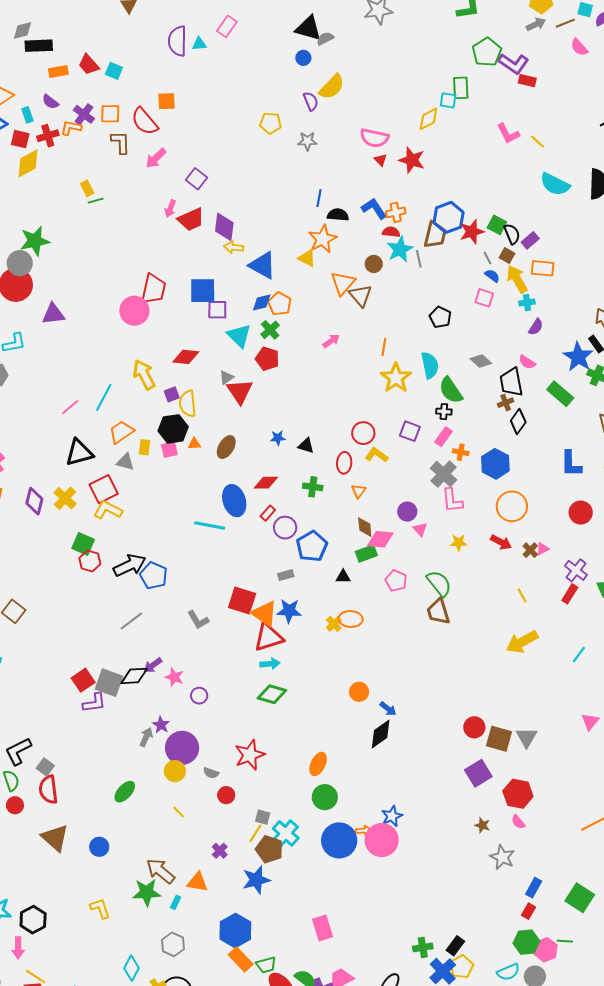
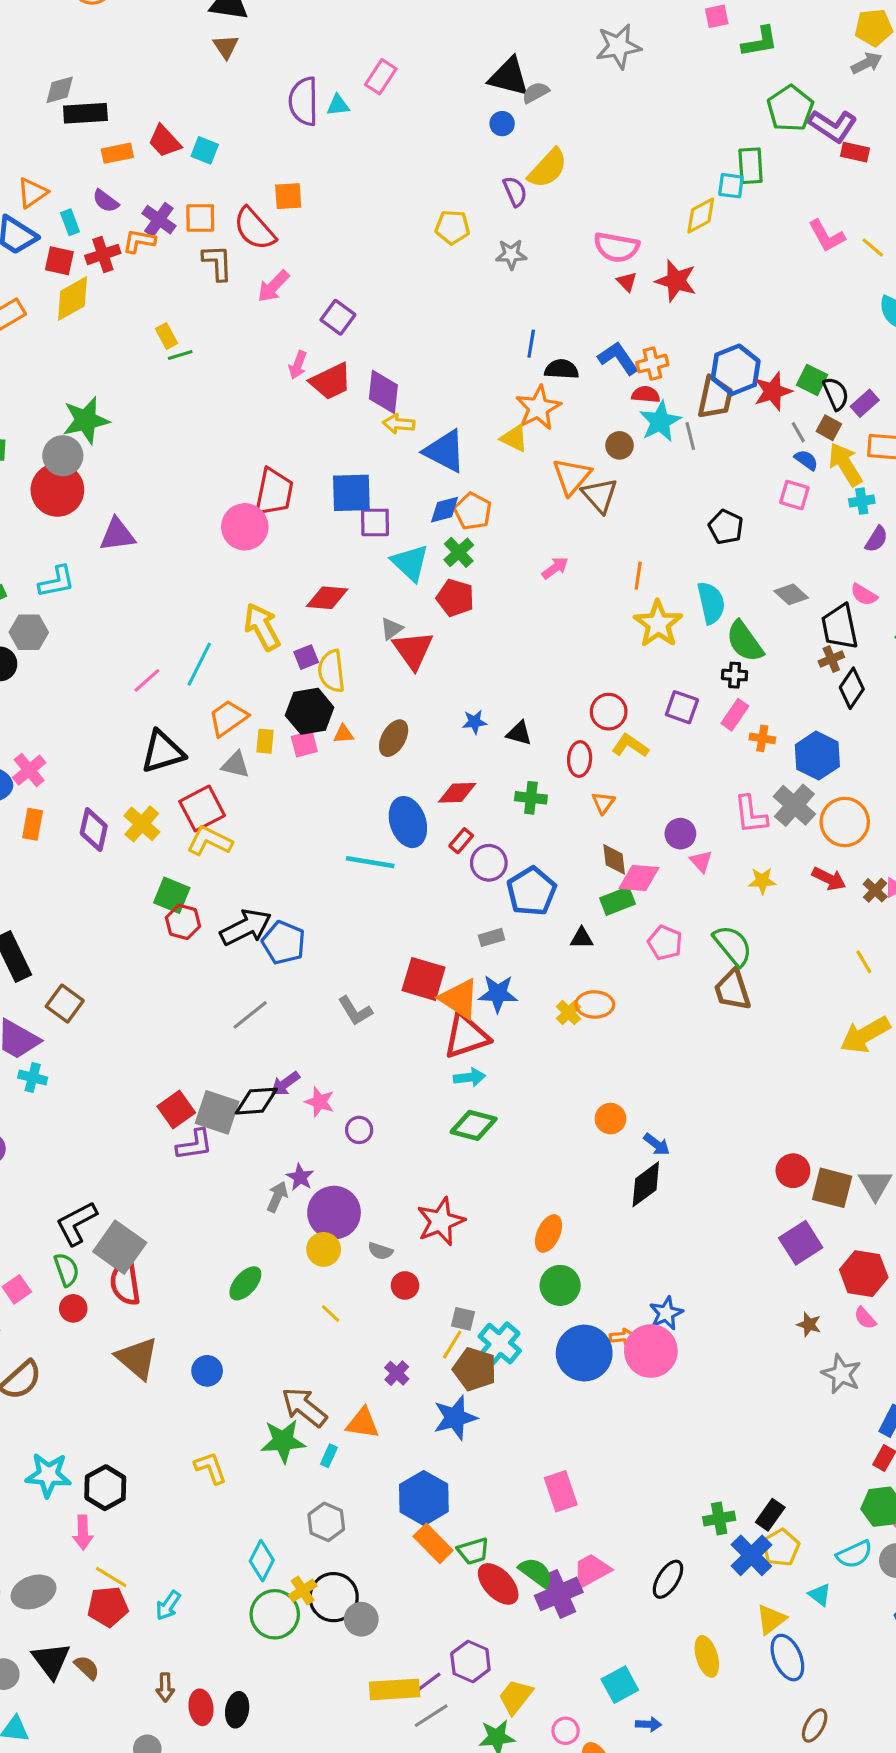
gray cross: (444, 474) -> (794, 805), moved
gray square: (45, 767) -> (120, 1247), size x1.8

